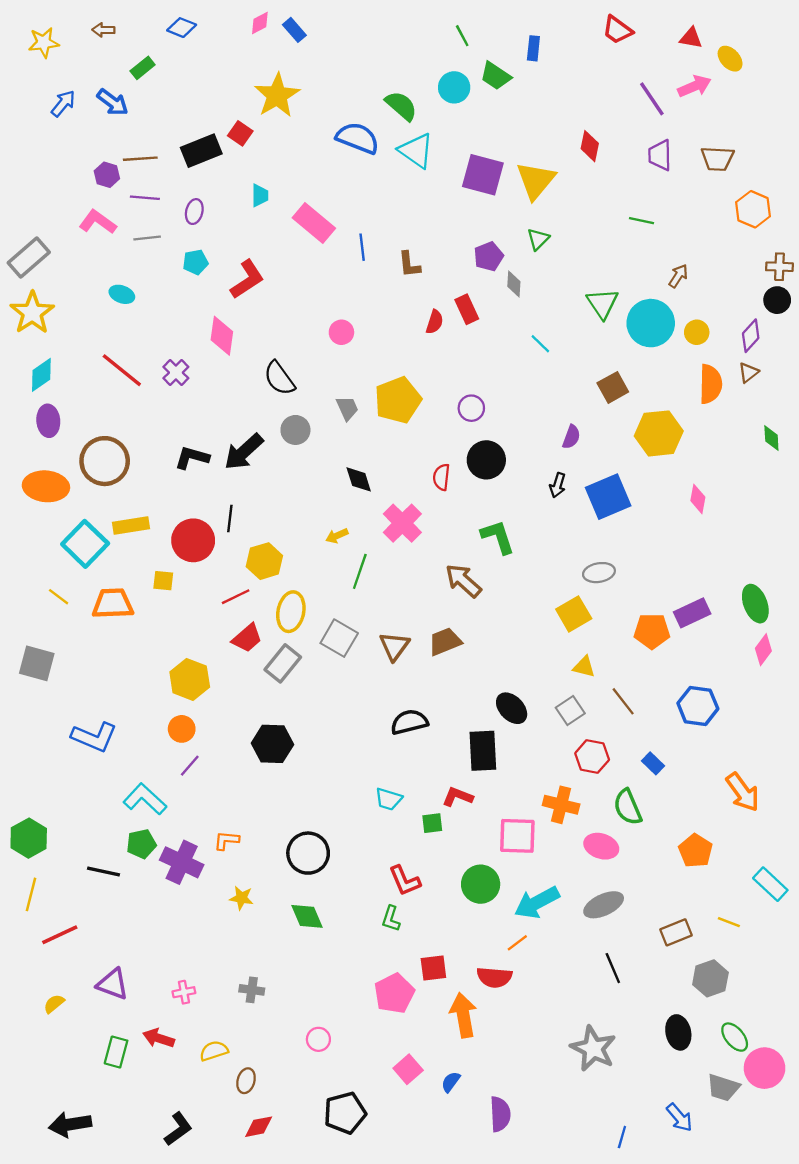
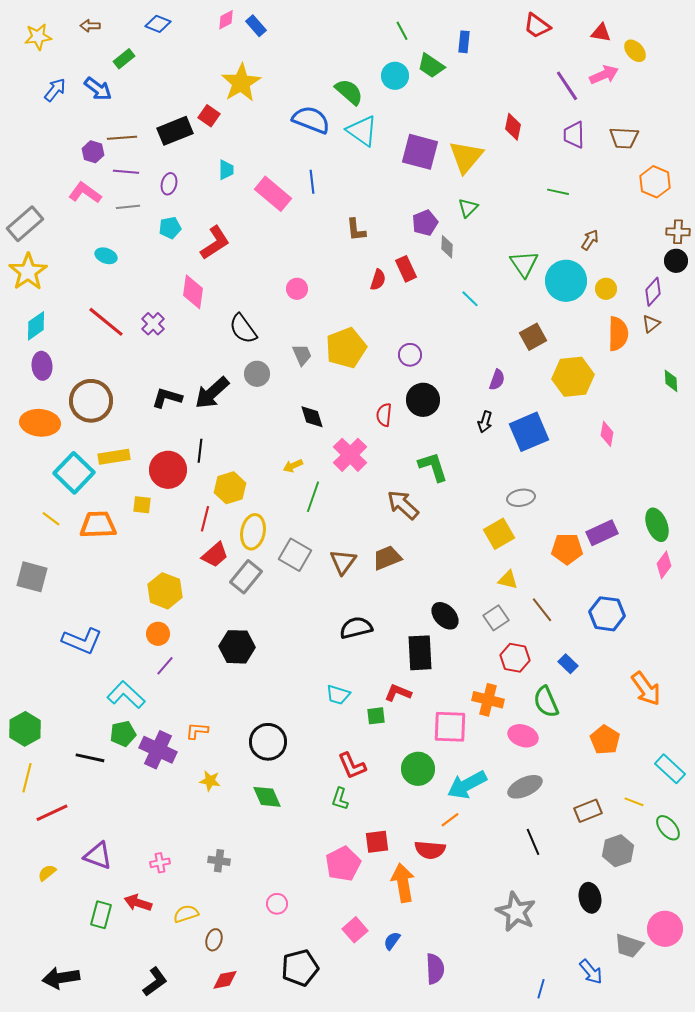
blue line: (362, 247) -> (312, 182), moved
red line: (236, 597) -> (205, 519), turned -50
green ellipse: (735, 1037) -> (668, 828), moved

